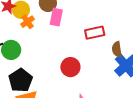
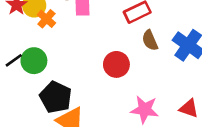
brown semicircle: (117, 49) -> (150, 40), moved

